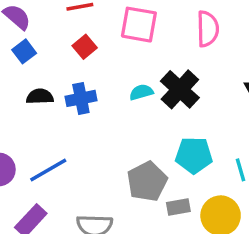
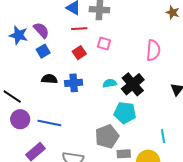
pink square: (139, 25) -> (104, 44), moved, size x0.6
cyan pentagon: (194, 155) -> (125, 113), moved
blue line: (48, 170) -> (49, 123), turned 35

